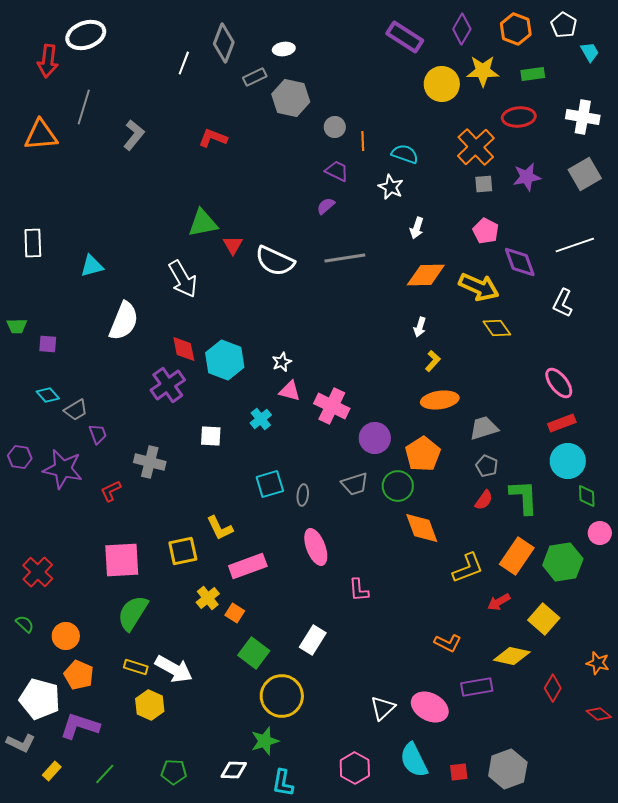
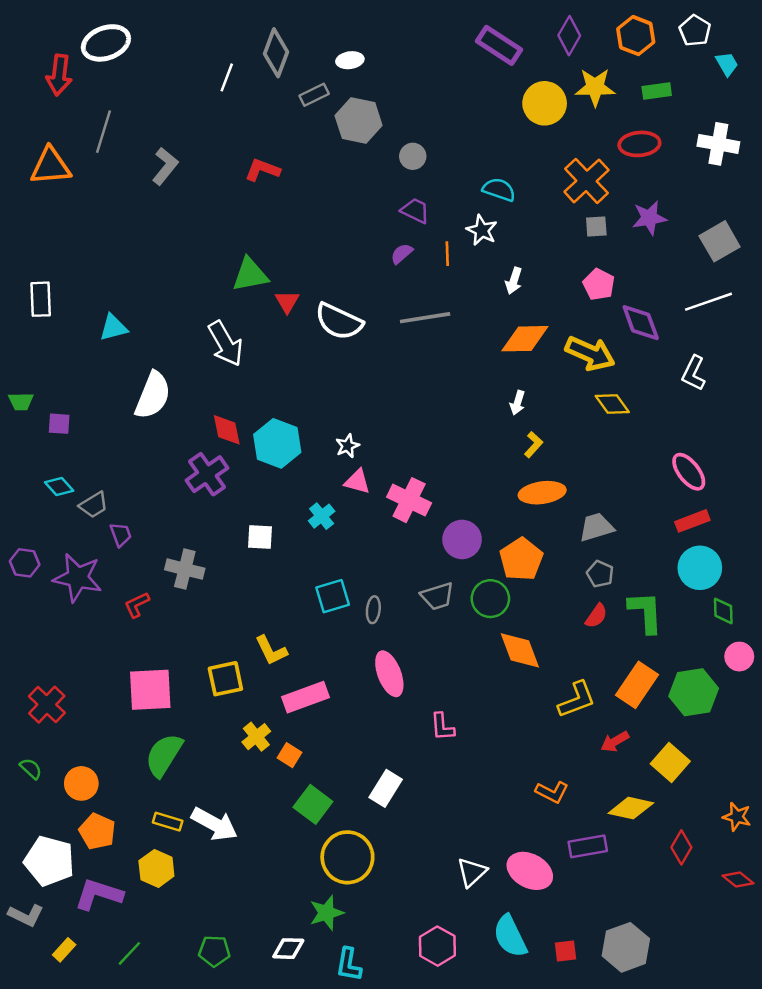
orange line: (363, 141) -> (447, 254), moved
gray square: (585, 174) -> (720, 241), moved
yellow hexagon: (150, 705) -> (156, 868), moved

